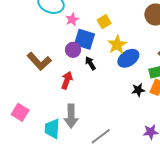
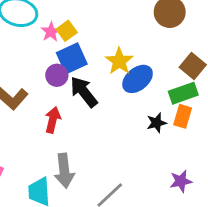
yellow square: (104, 22) -> (67, 31), moved
blue square: (85, 39) -> (72, 58), turned -35
black arrow: (90, 63) -> (84, 92), size x1.6

